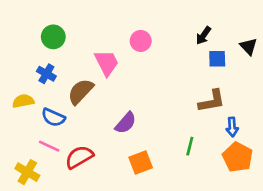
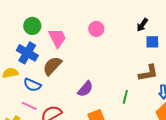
pink trapezoid: (107, 63) -> (57, 38), moved
blue cross: (46, 74) -> (27, 53), size x1.5
green line: (190, 146) -> (125, 97), moved

